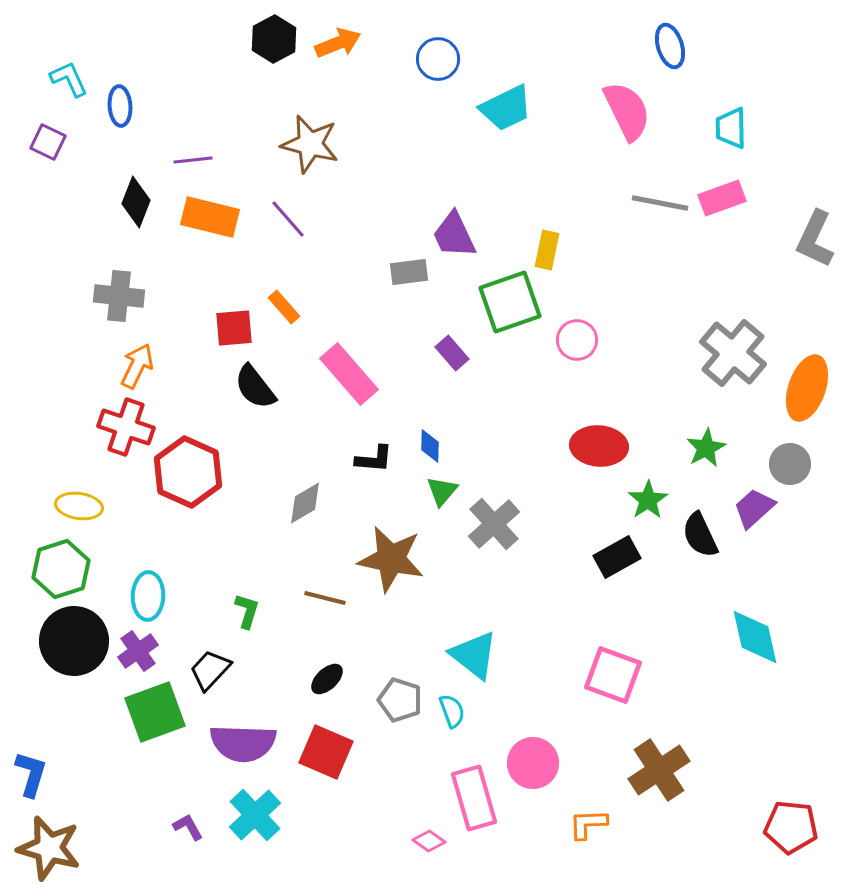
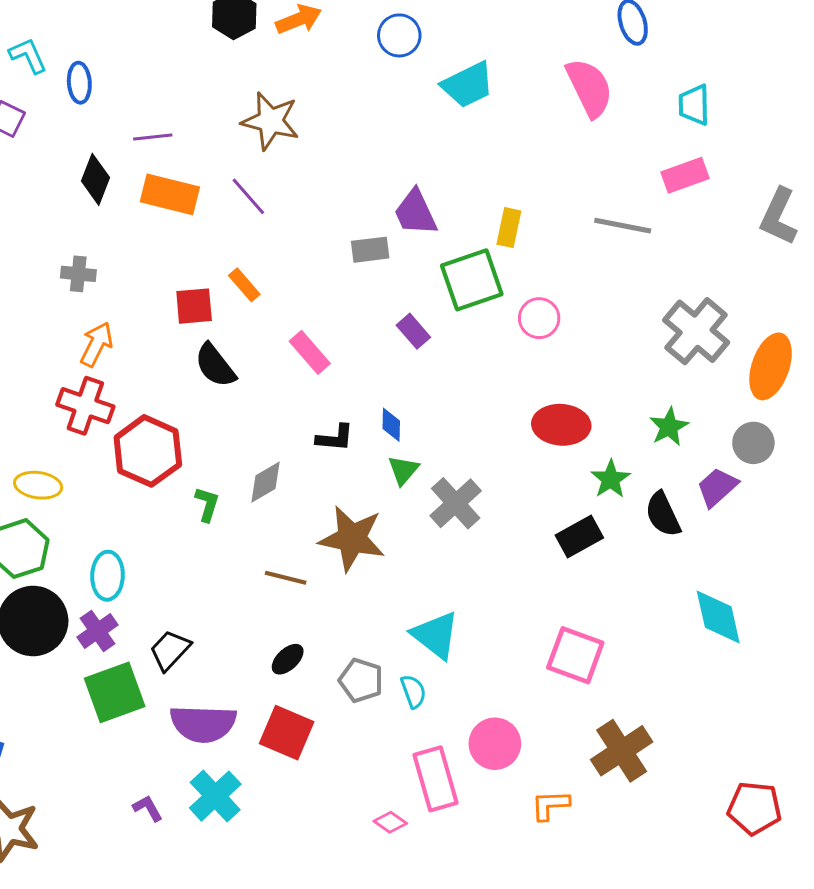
gray line: (660, 203) -> (623, 226), moved
gray cross: (119, 296) -> (78, 274), size x0.7
pink rectangle: (349, 374) -> (310, 352), size x0.7
green L-shape: (247, 611) -> (207, 504), moved

